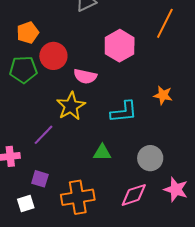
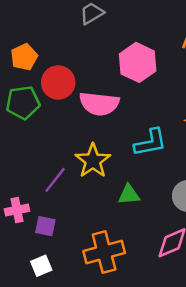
pink semicircle: (85, 76) -> (99, 104), size x1.4
yellow star: (71, 106) -> (93, 161), moved
purple square: (40, 179) -> (45, 226), moved

